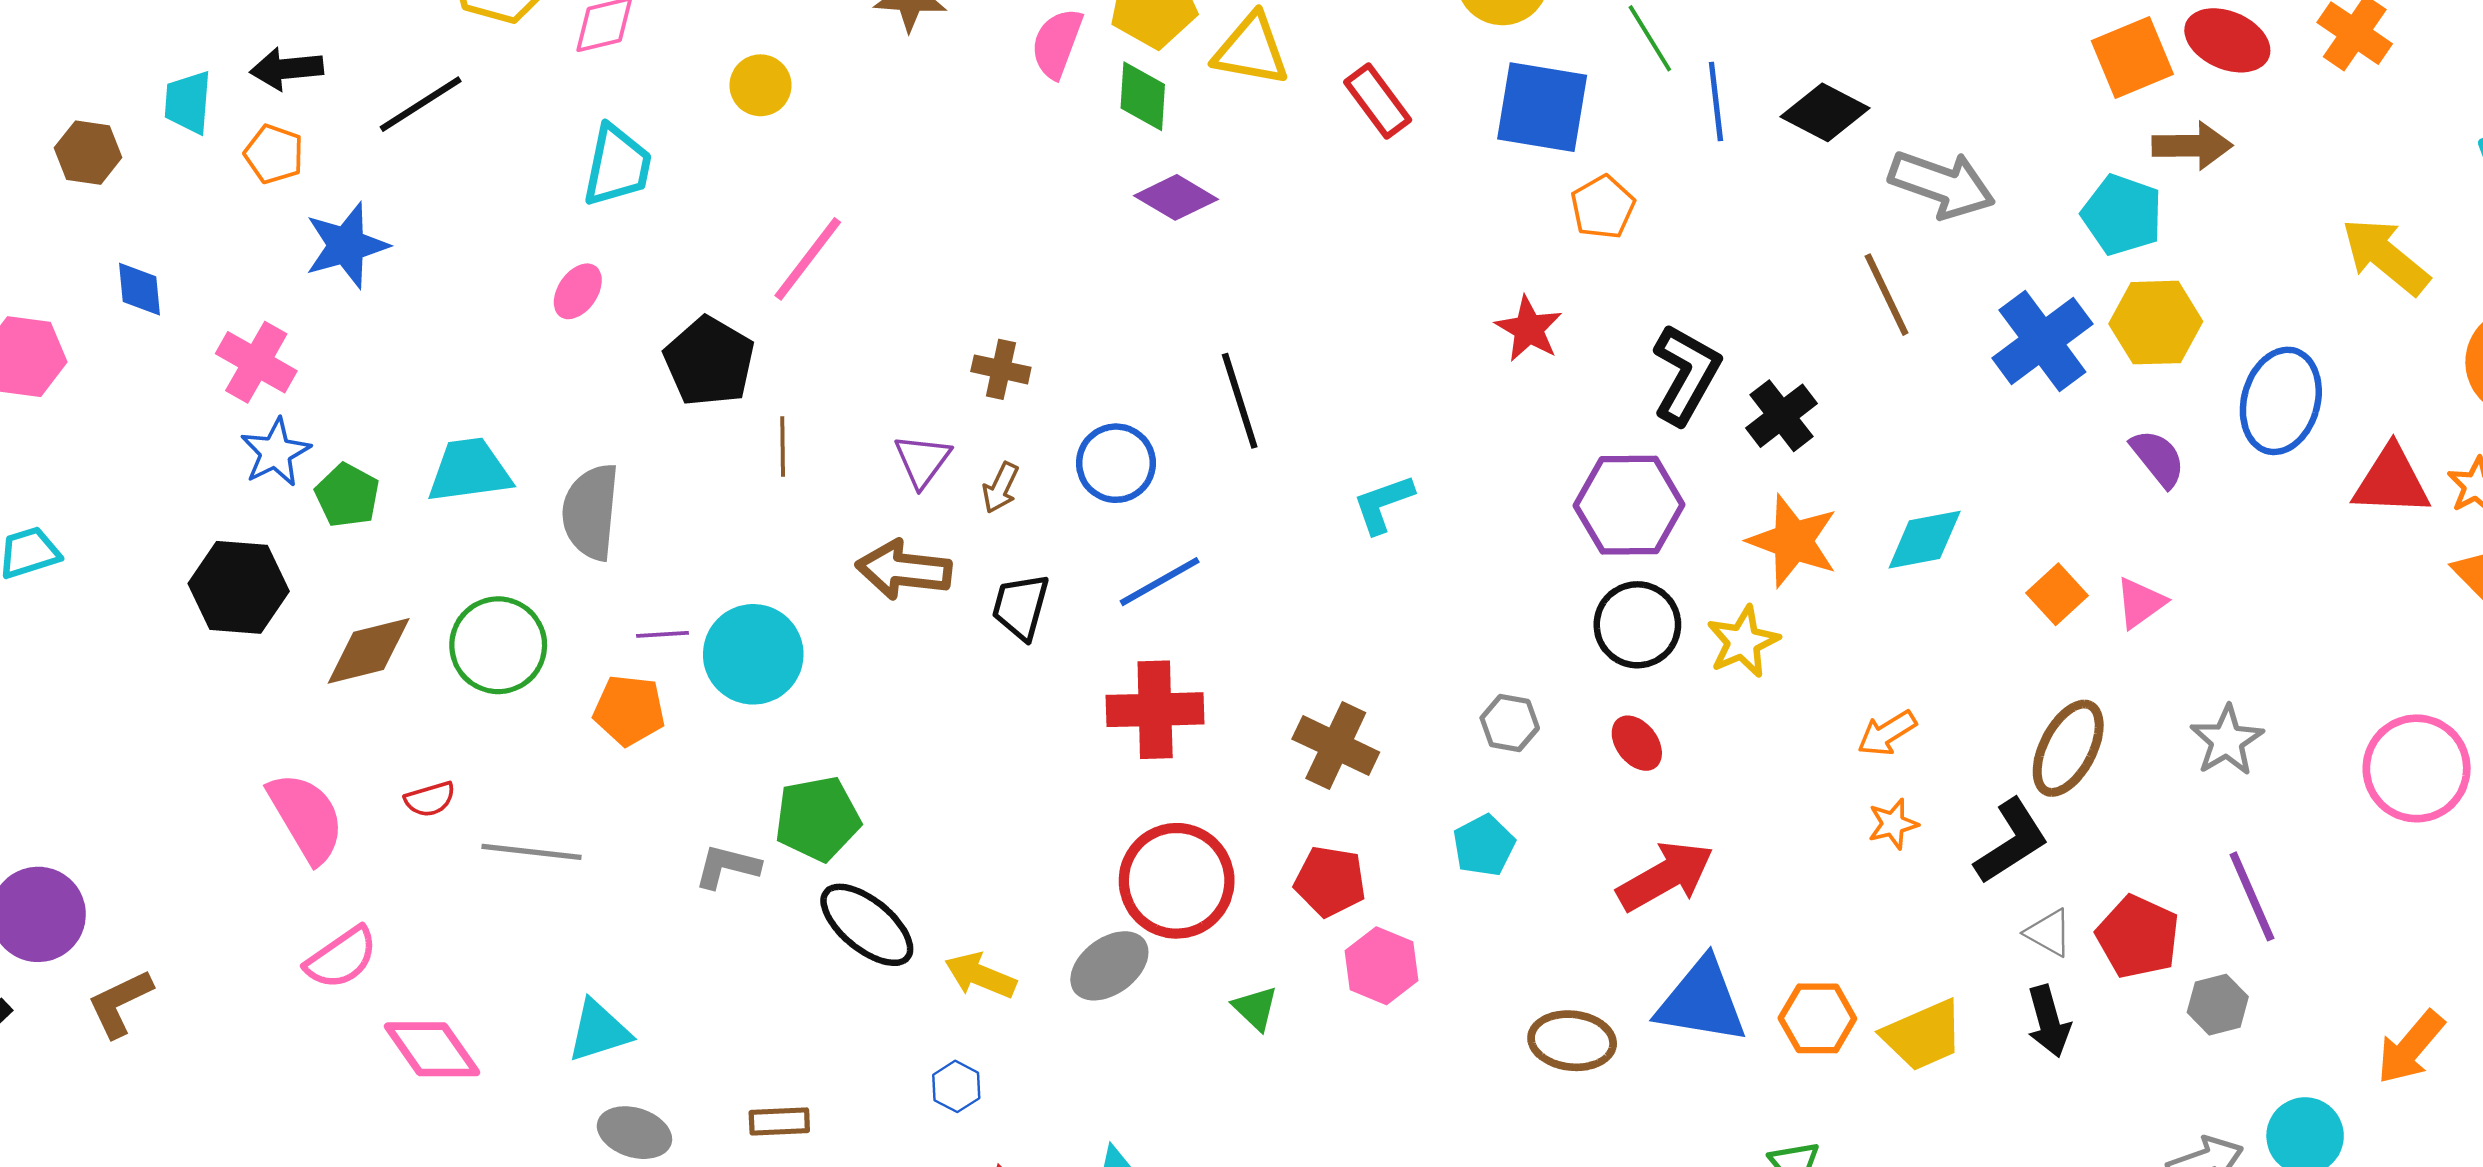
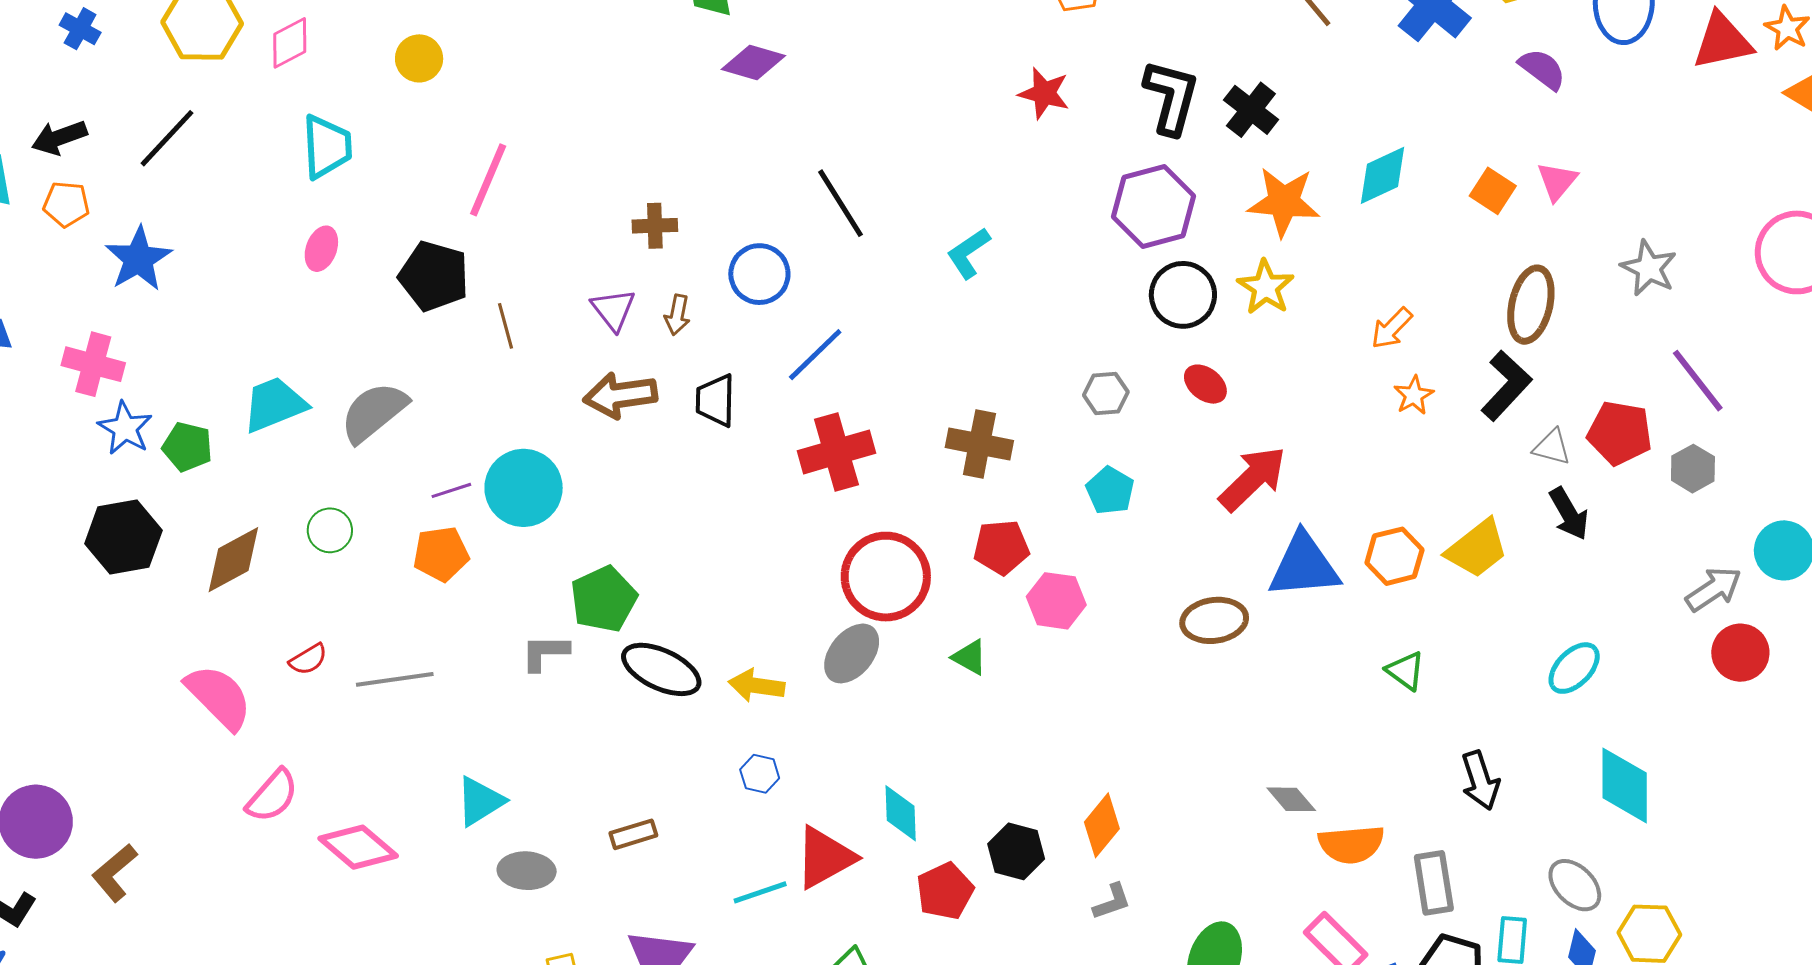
gray semicircle: (591, 512) -> (374, 412), turned 60
green circle: (498, 645) -> (330, 530), size x0.6

